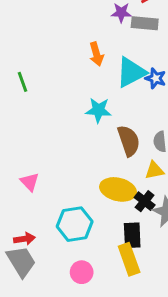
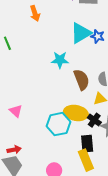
orange arrow: (96, 54) -> (35, 13), moved
cyan hexagon: (75, 224) -> (59, 124), moved

